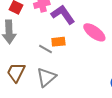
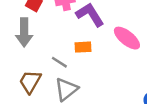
gray line: (46, 49) -> (59, 62), moved

